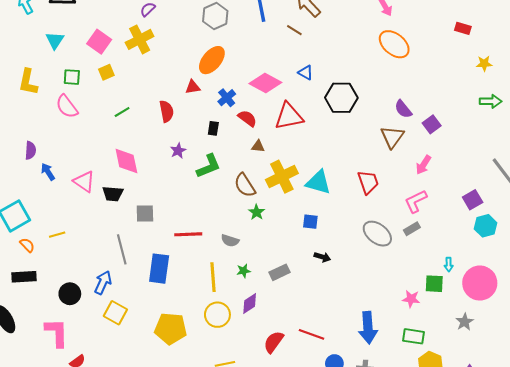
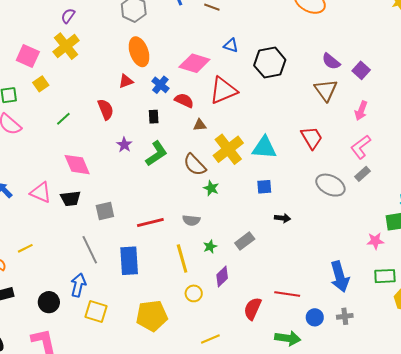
orange ellipse: (212, 60) -> (139, 52), turned -48
yellow circle: (217, 315) -> (194, 293), size x0.7

